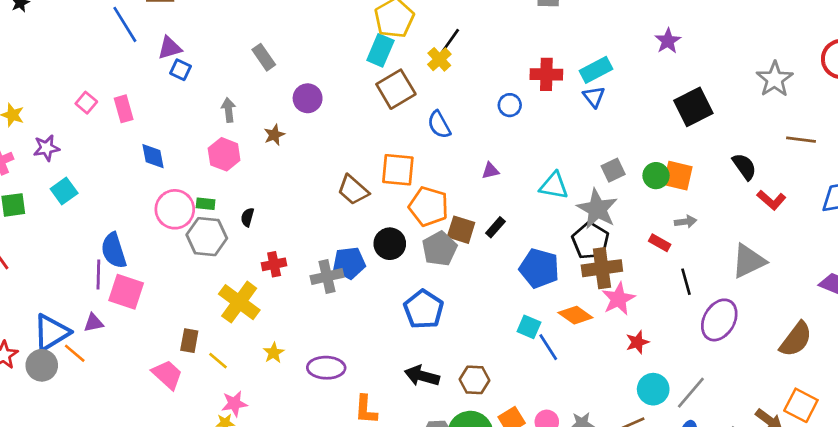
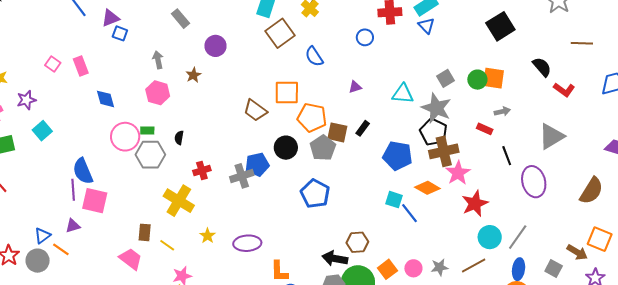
purple ellipse: (719, 320) -> (534, 182), turned -40
blue triangle: (51, 332) -> (42, 236), size x0.6
red star: (637, 342) -> (475, 204), size x1.5
black arrow: (422, 376) -> (335, 258), moved

